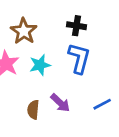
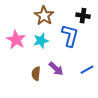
black cross: (77, 26) -> (83, 16), moved
brown star: (24, 31) -> (44, 16), moved

